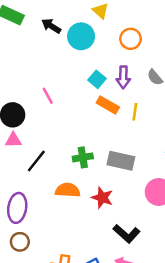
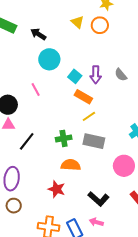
cyan circle: (81, 36) -> (49, 59), moved
orange circle: (131, 39) -> (100, 25), moved
yellow line: (135, 112) -> (89, 116), moved, turned 48
orange semicircle: (68, 190) -> (71, 165), moved
red star: (102, 198) -> (57, 189), moved

